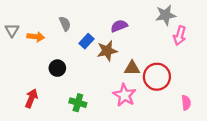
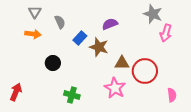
gray star: (166, 15) -> (153, 14), turned 30
gray triangle: (12, 30) -> (35, 12), moved
brown star: (107, 51) -> (99, 47), turned 30
red arrow: (31, 98) -> (16, 92), moved

